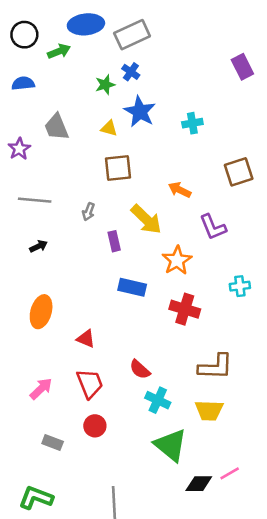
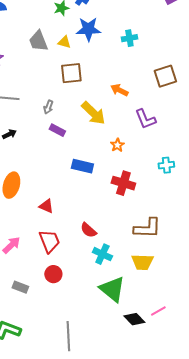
blue star: (140, 112) -> (88, 29), turned -30
gray trapezoid: (56, 127) -> (38, 41), moved
purple rectangle: (114, 241) -> (57, 130), moved, turned -49
orange star: (177, 260) -> (117, 145), size x0.6
black diamond: (199, 484) -> (134, 319), turned 45

